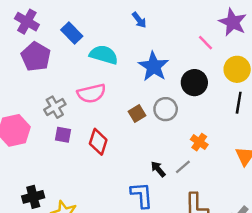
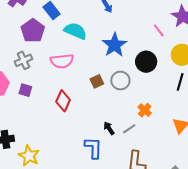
purple pentagon: (36, 57) -> (33, 31), moved
gray cross: (55, 107) -> (23, 60), moved
purple square: (63, 135) -> (25, 90), moved

